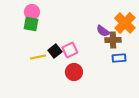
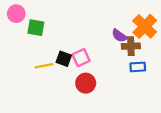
pink circle: (32, 12) -> (16, 14), moved
black square: (55, 51) -> (64, 59), turned -32

